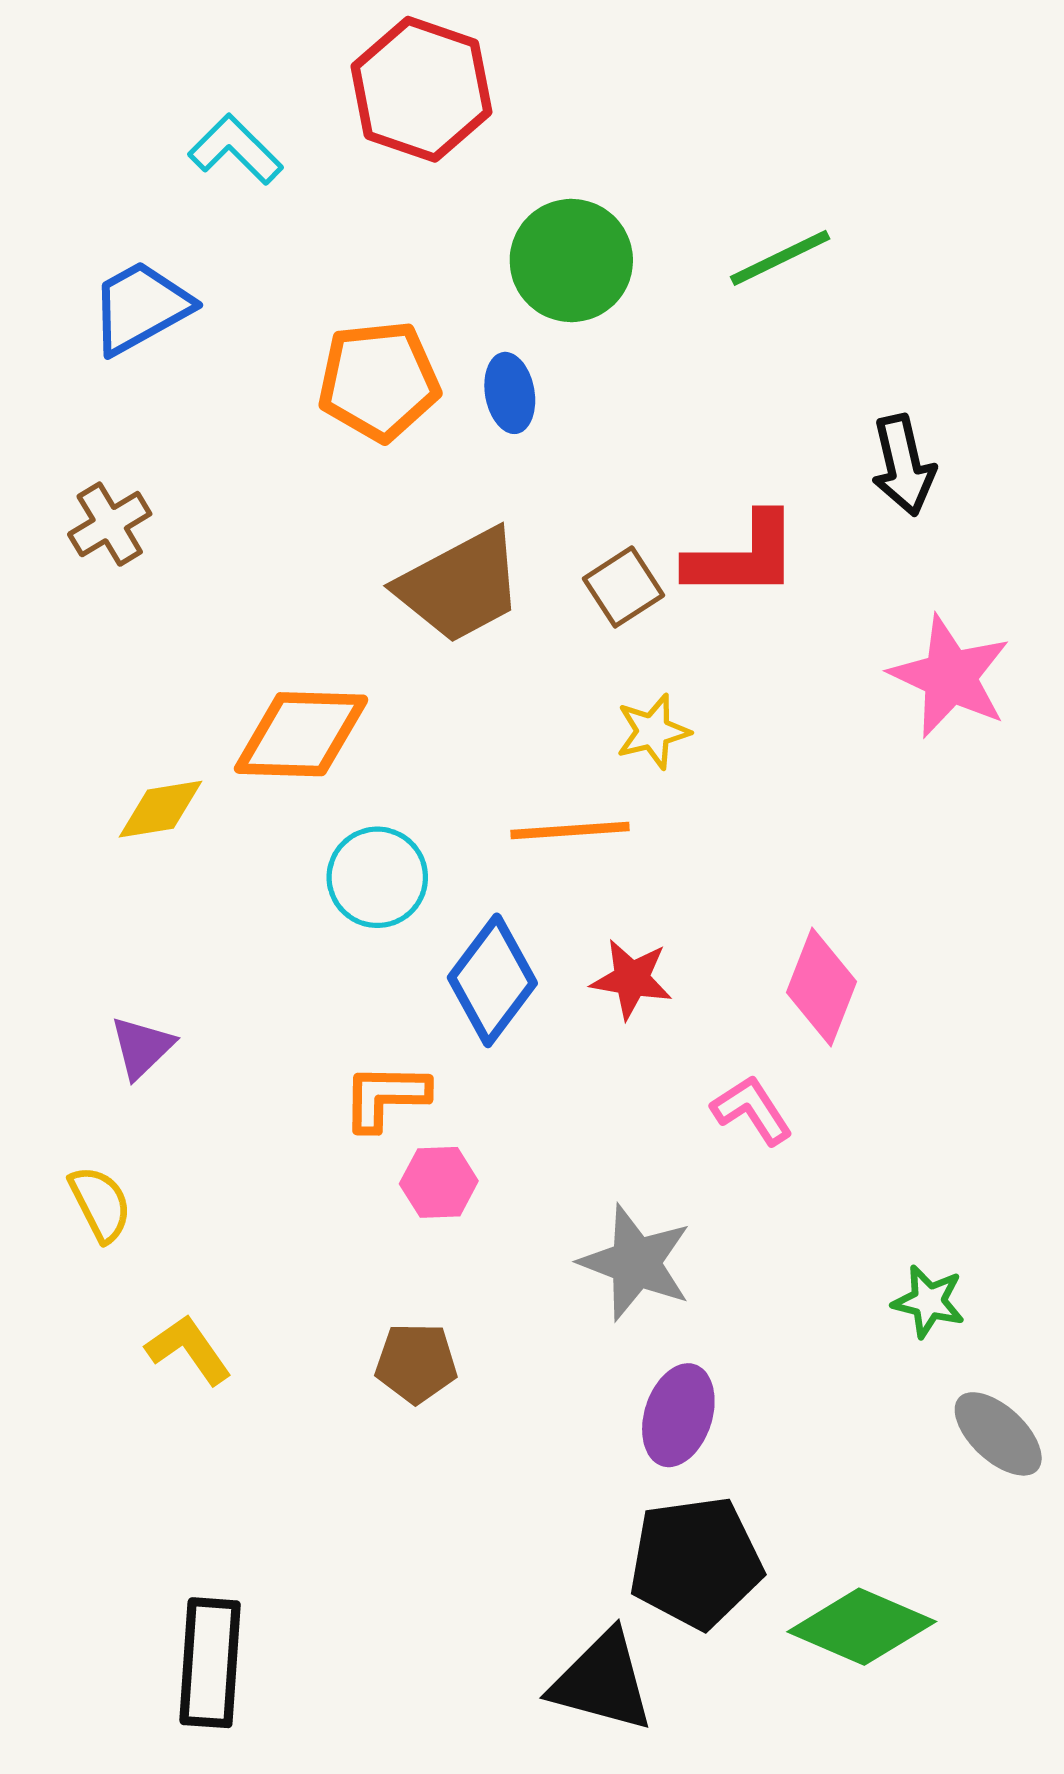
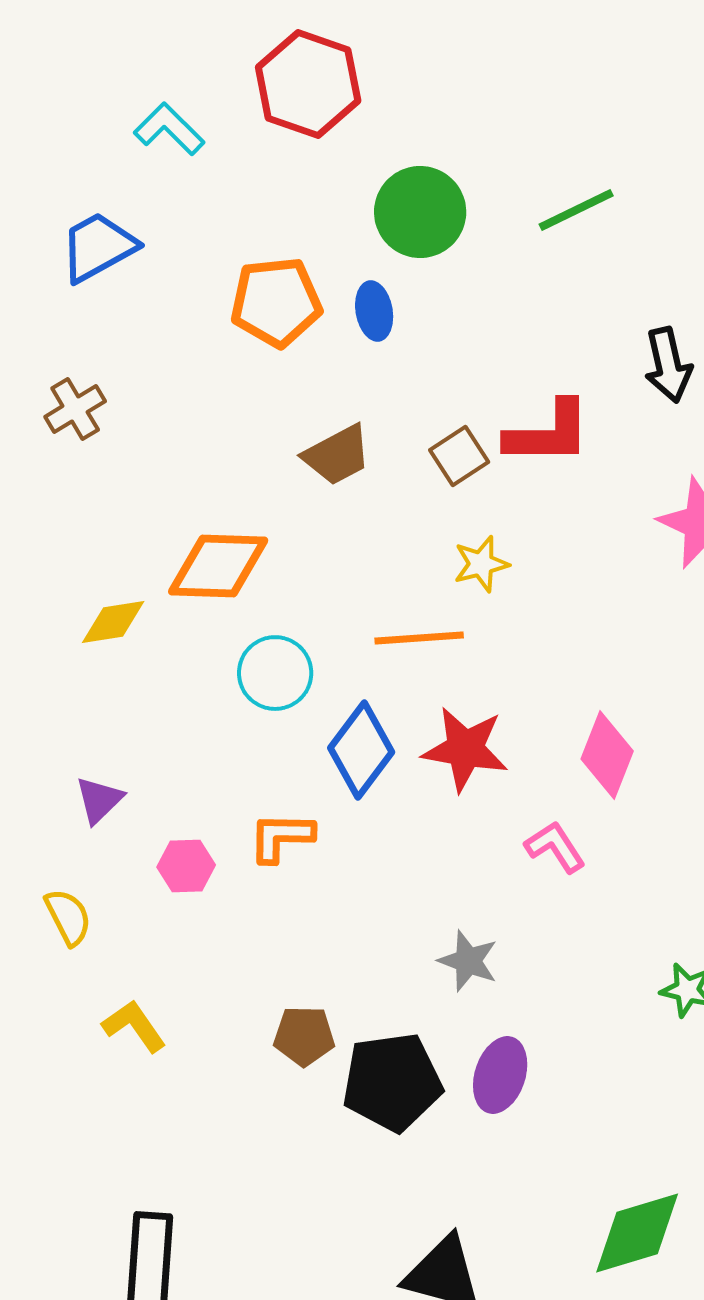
brown trapezoid: (460, 586) -> (337, 455), size x0.7
red star: (632, 979) -> (465, 749), size x1.4
pink hexagon: (439, 1182) -> (186, 866), moved
gray star: (636, 1263) -> (468, 961), size x0.7
black pentagon: (696, 1562) -> (392, 1082), moved
green diamond: (862, 1627) -> (637, 1233), turned -40

